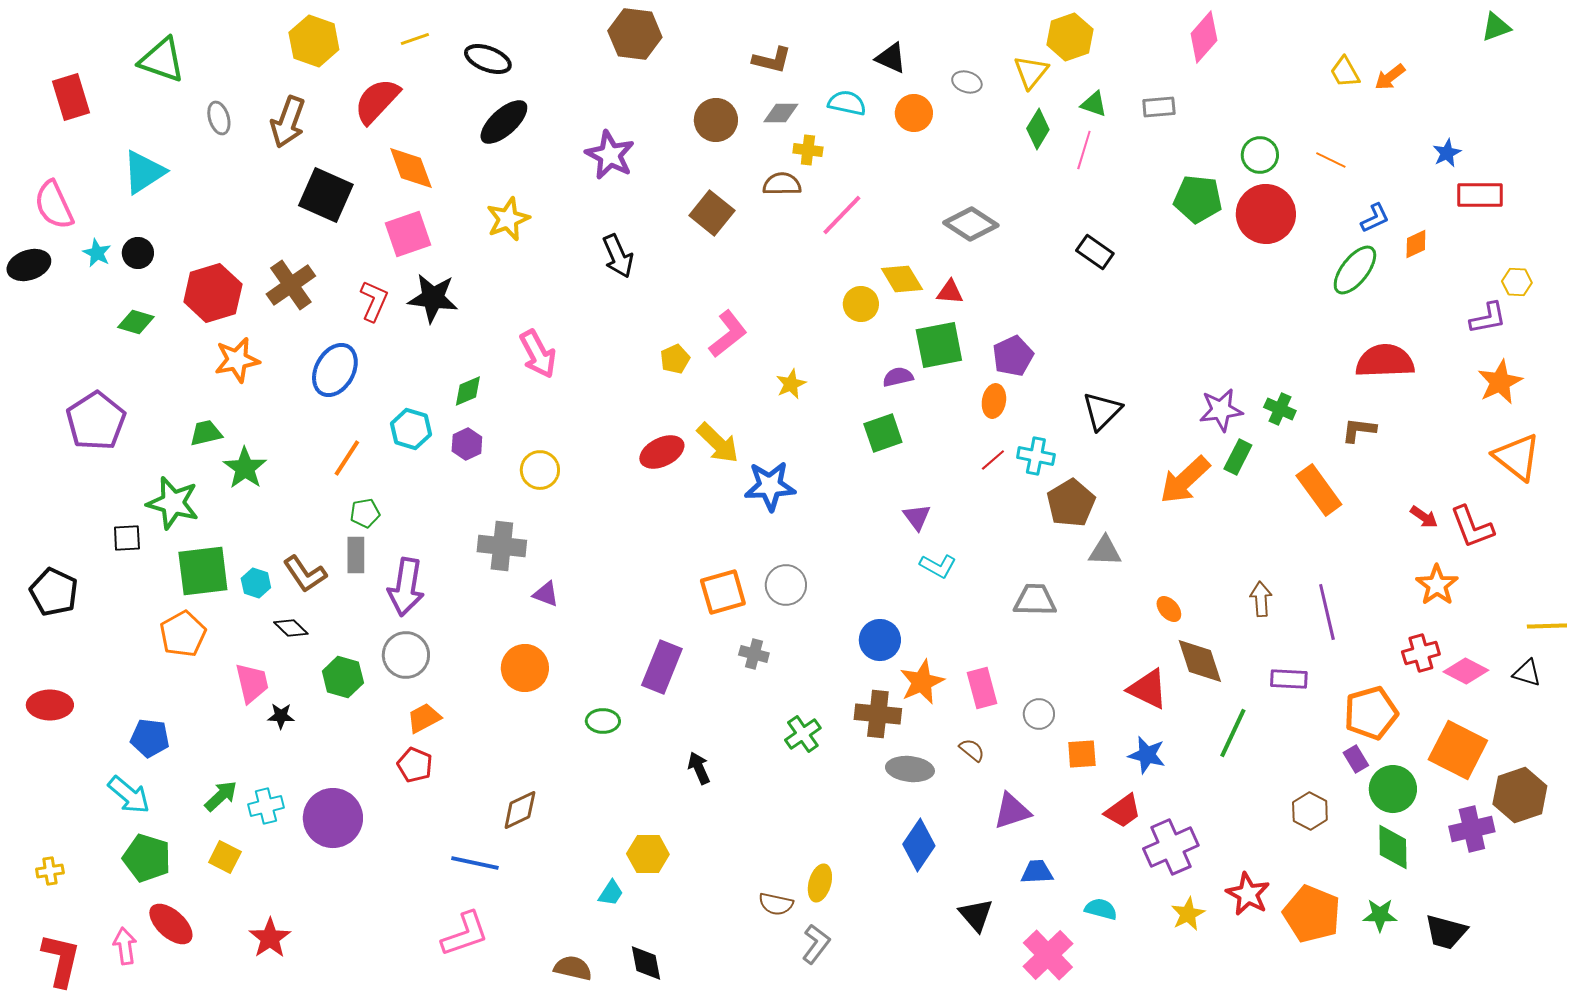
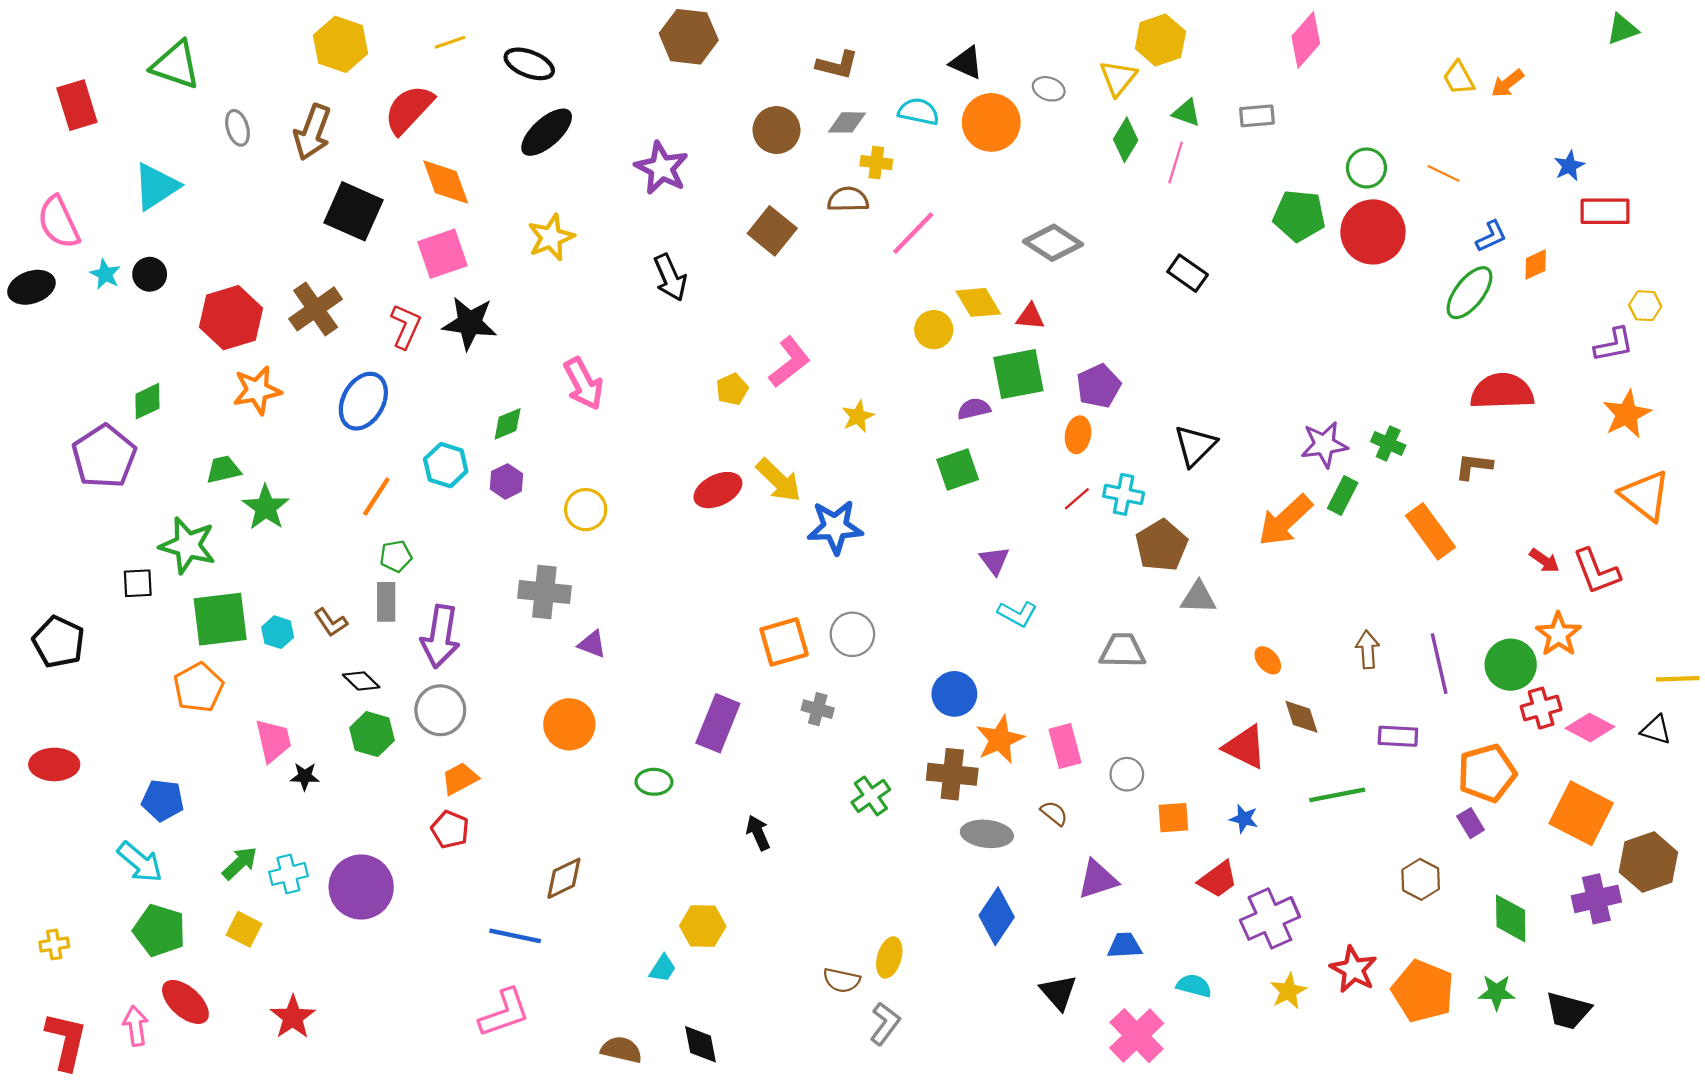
orange circle: (914, 113) -> (991, 122), size x1.4
green diamond: (136, 322) -> (147, 401), moved, turned -42
brown L-shape: (305, 574) -> (331, 622), size x0.7
black diamond: (291, 628) -> (361, 681), moved
brown diamond: (1200, 661) -> (1301, 717), size x0.7
green line: (1233, 733) -> (1337, 795), turned 54
blue star: (1147, 755) -> (1244, 819), size x0.7
green circle: (1393, 789) -> (1511, 665), moved

